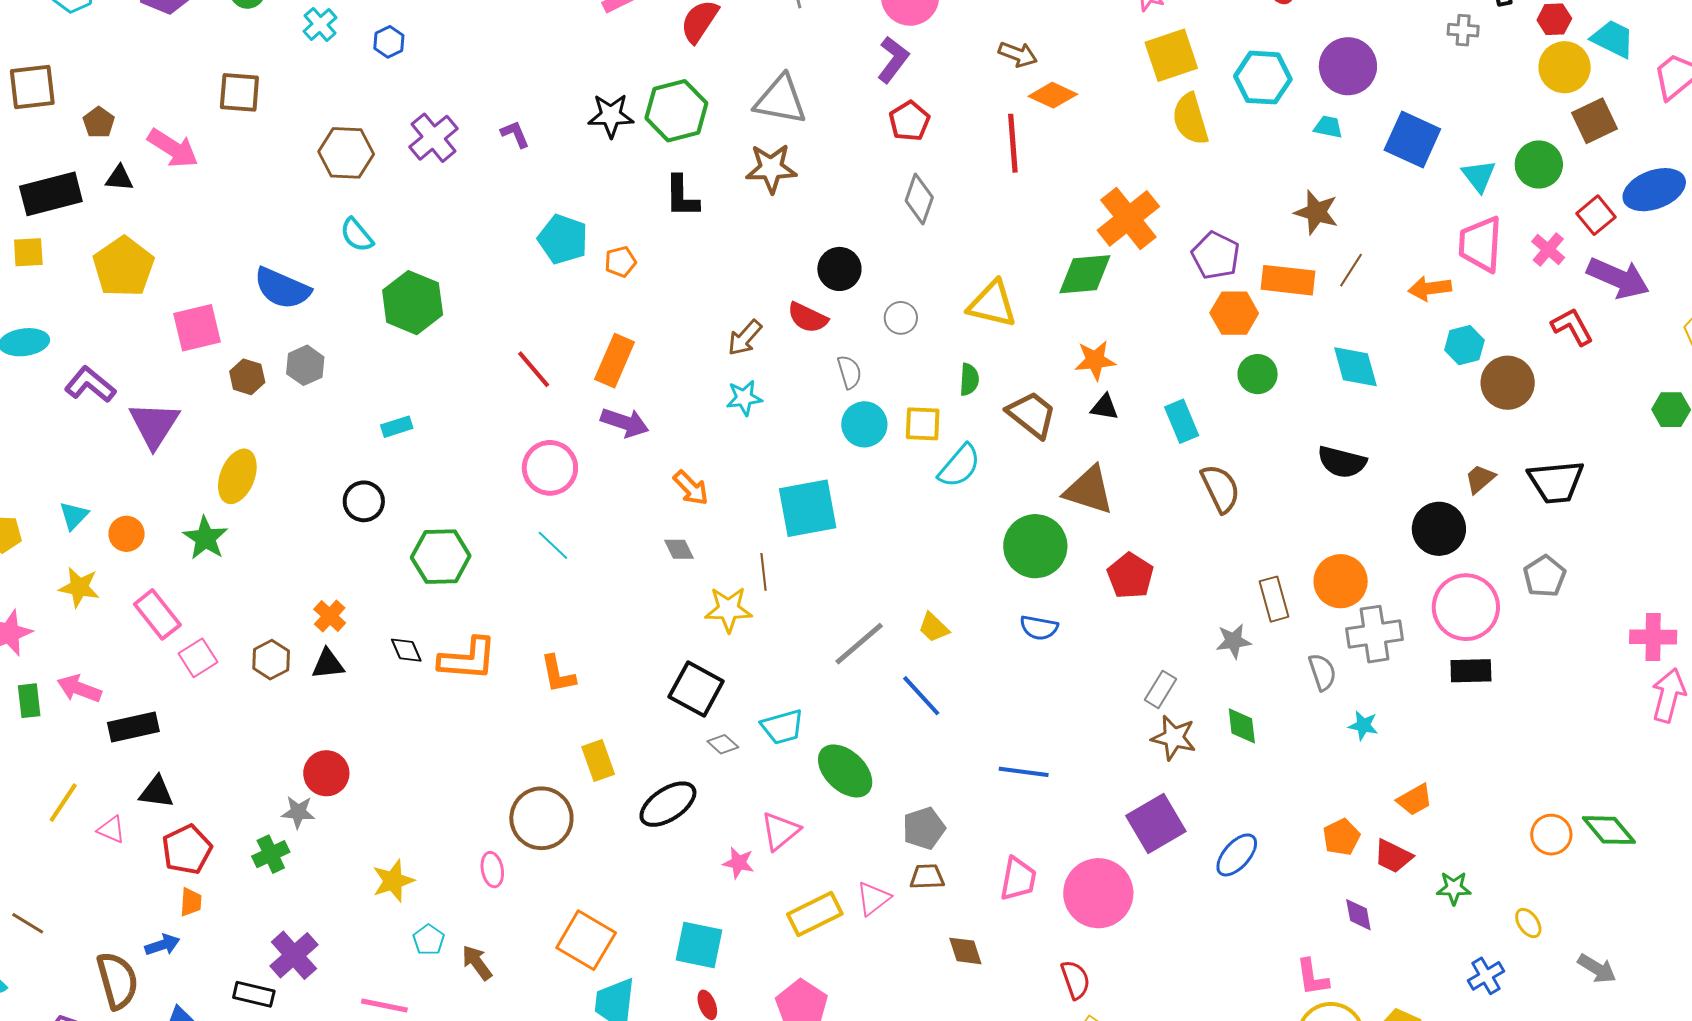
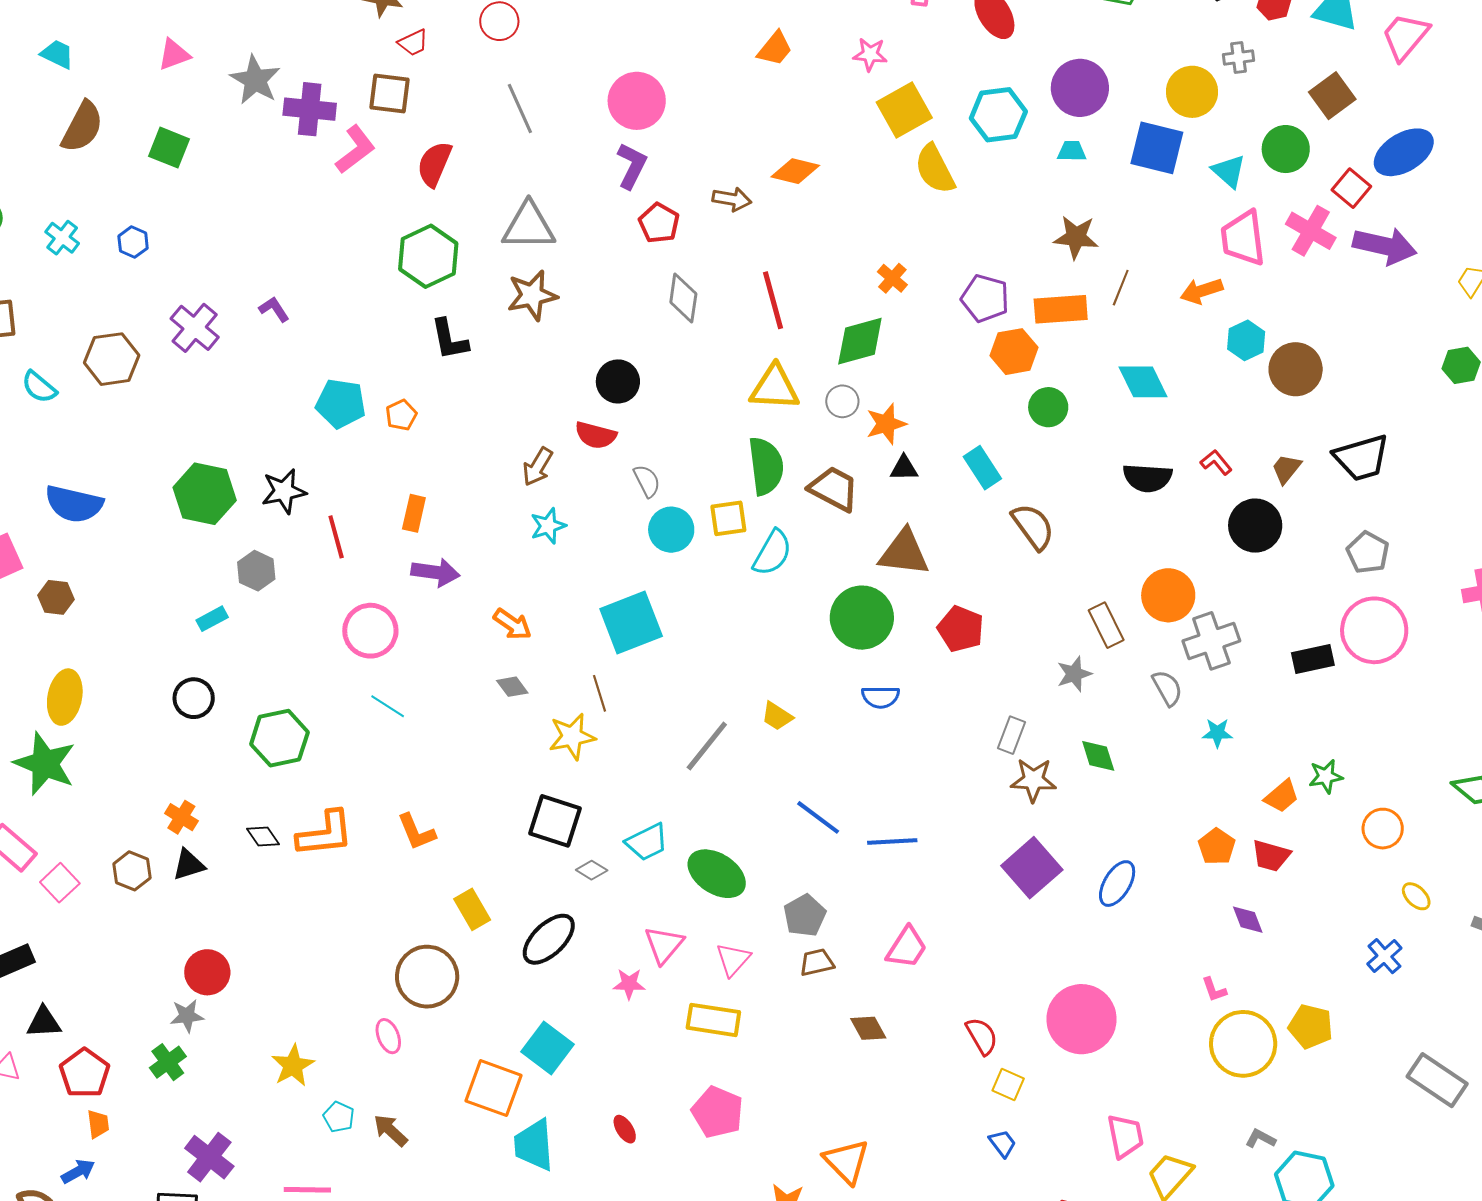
gray cross: (1463, 30) -> (1239, 58), moved
brown arrow: (1018, 54) -> (732, 199), moved
yellow circle: (1565, 67) -> (1192, 92), moved
black star: (611, 116) -> (284, 491), moved
red line: (1013, 143) -> (773, 300), moved
orange cross: (1128, 218) -> (892, 278), size x0.5
cyan semicircle: (357, 235) -> (39, 387), moved
pink cross: (1548, 249) -> (1311, 231), size x1.4
gray circle: (901, 318) -> (842, 401), moved
red L-shape: (1572, 327) -> (1216, 462), moved, size x0.7
orange rectangle: (615, 361) -> (414, 513), size x0.7
gray hexagon: (305, 365) -> (256, 571), moved
red line: (534, 369) -> (336, 537), turned 36
green semicircle: (969, 379) -> (766, 466), size x1.8
green star: (205, 538) -> (45, 764), size x1.4
pink circle: (1466, 607) -> (1374, 630), moved
blue line: (921, 696) -> (818, 817), moved
orange circle: (1551, 835) -> (1383, 829), moved
pink trapezoid: (1018, 879) -> (907, 948), turned 33
green star: (1454, 888) -> (1326, 776), moved
pink circle: (1098, 893) -> (1082, 1019), moved
pink triangle: (873, 899) -> (733, 959), moved
yellow rectangle: (815, 914) -> (713, 1020), turned 46
cyan square: (699, 945) -> (547, 1048), moved, turned 36
pink L-shape: (1312, 977) -> (1214, 990), size x0.7

